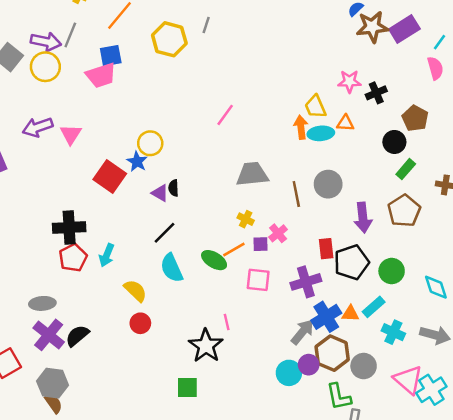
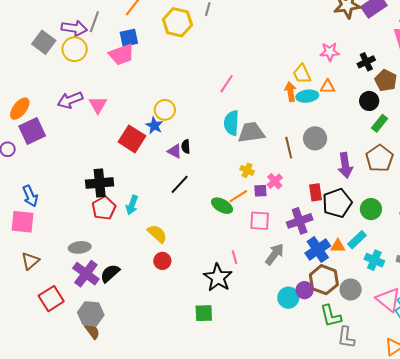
black cross: (376, 93) -> (366, 62), moved
cyan semicircle: (172, 268) -> (231, 123), moved, turned 30
gray arrow: (302, 332) -> (275, 254), moved

